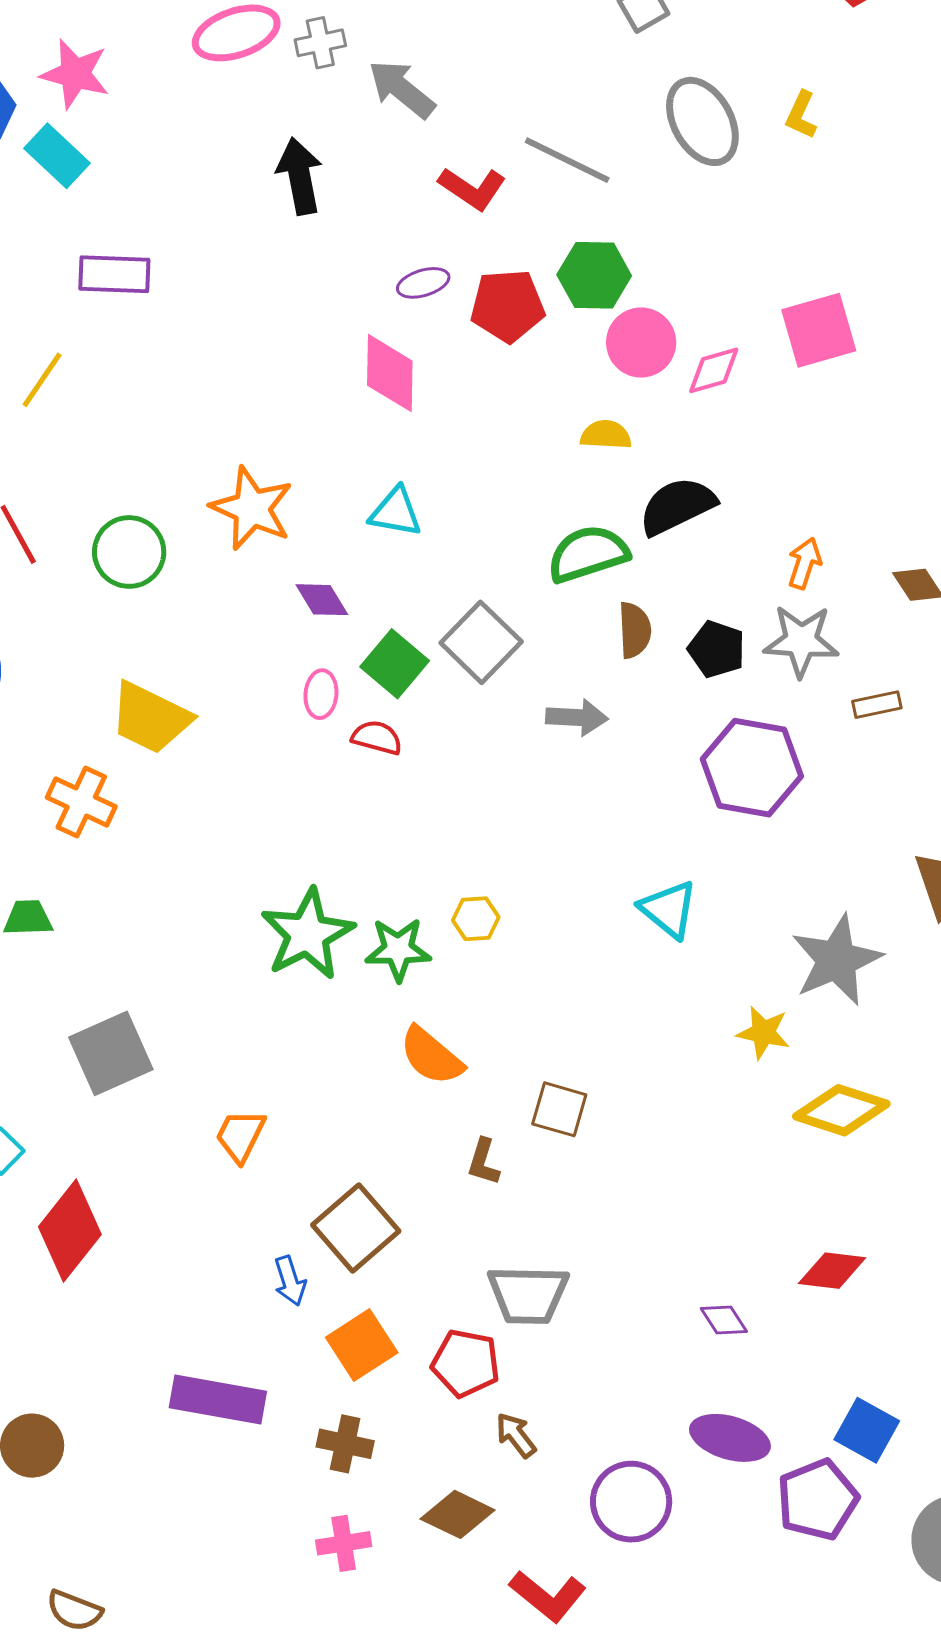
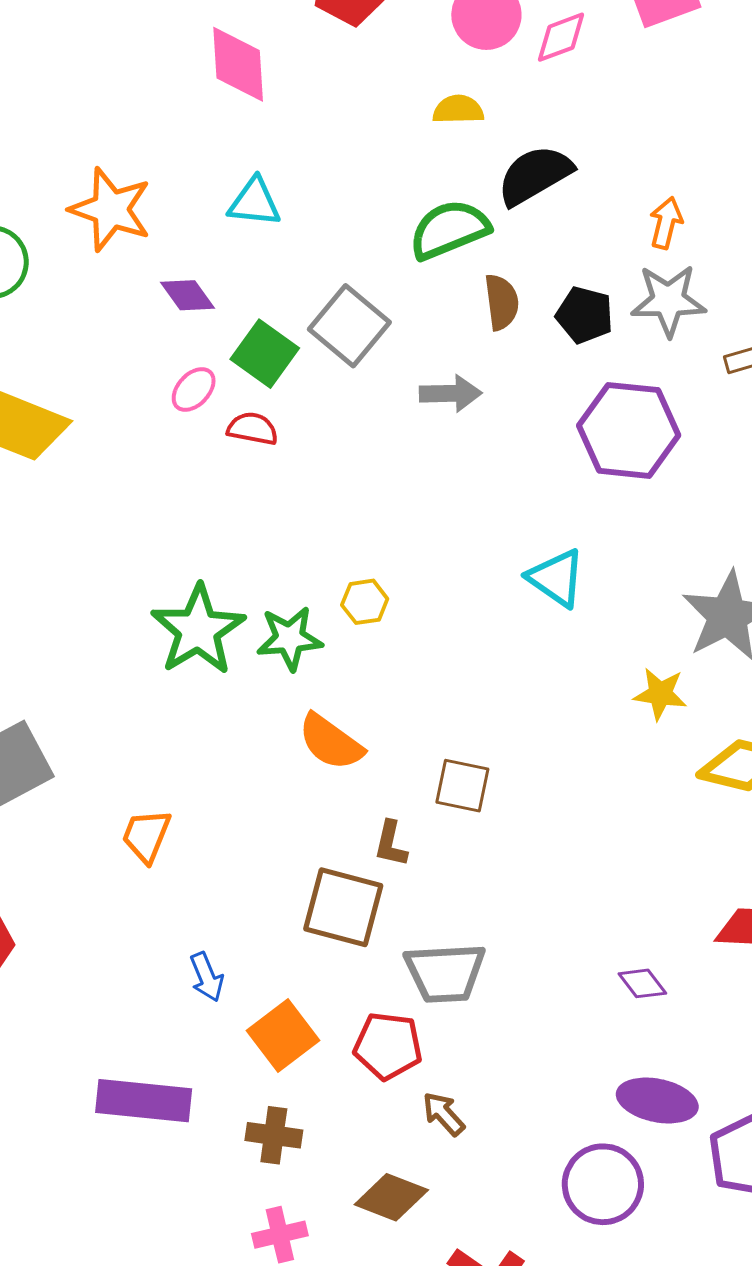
pink ellipse: (321, 694) -> (194, 389), turned 42
brown square: (356, 1228) -> (343, 907), moved, turned -30
purple circle: (631, 1502) -> (603, 1184), moved

